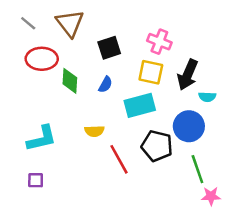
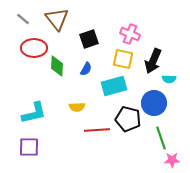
red line: (119, 159) -> (97, 130), turned -65
purple square: (36, 180) -> (29, 147), size x1.5

